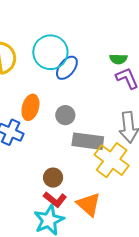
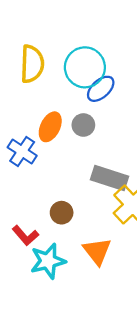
gray circle: (65, 115) -> (83, 125), moved
red L-shape: (55, 199) -> (25, 235), moved

